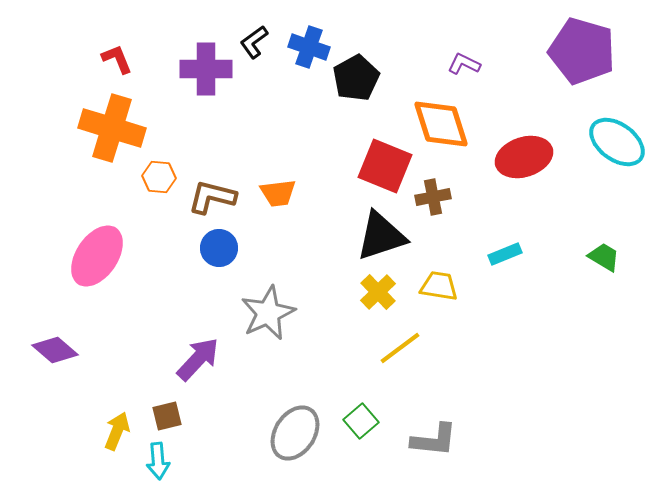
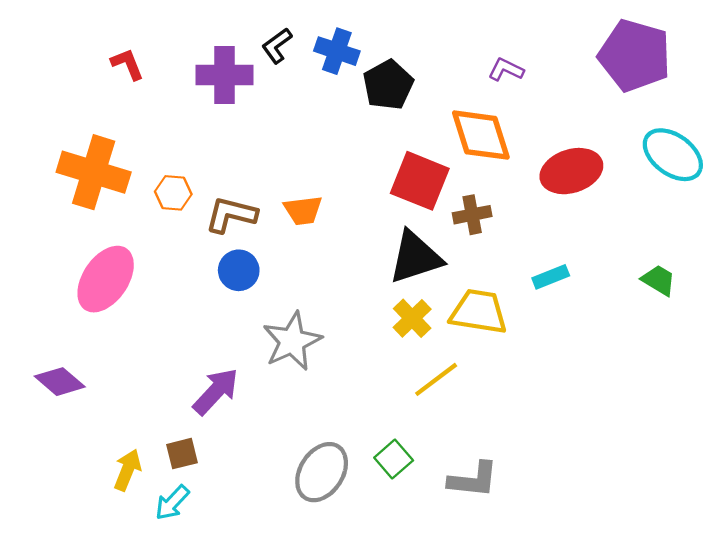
orange cross: (112, 128) -> (94, 172), moved
yellow trapezoid: (439, 286) -> (479, 312), size x1.4
cyan arrow: (158, 461) -> (172, 503), turned 48

